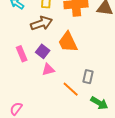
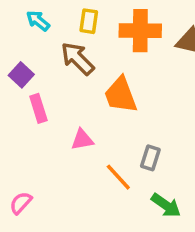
brown arrow: (41, 23) -> (77, 58), turned -120
purple square: (43, 51) -> (21, 75), moved

